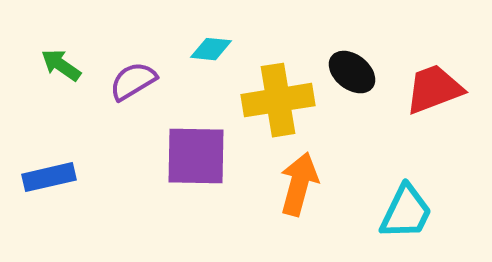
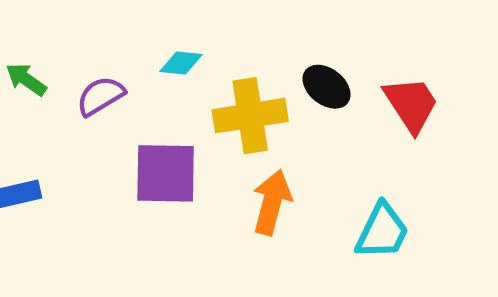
red trapezoid: (434, 89) -> (411, 104), turned 78

